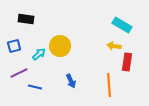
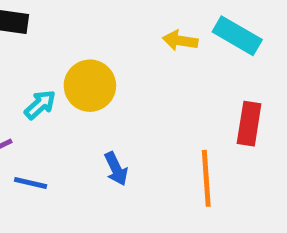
yellow arrow: (114, 46) -> (180, 41), moved

